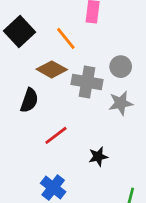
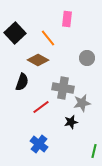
gray cross: (87, 82) -> (63, 88), moved
gray star: (121, 103) -> (82, 103), moved

